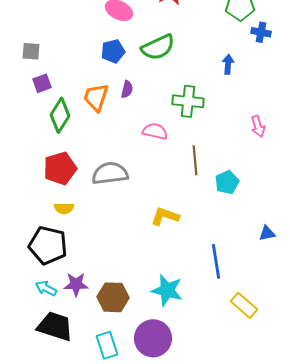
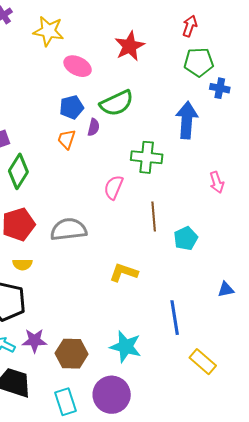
blue arrow: (228, 64) -> (187, 120), size x1.8
purple semicircle: (127, 89) -> (94, 127), moved
orange trapezoid: (96, 97) -> (67, 139), moved, size x0.7
pink semicircle: (155, 131) -> (114, 187), turned -80

